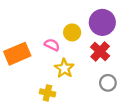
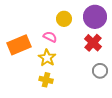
yellow circle: (72, 32) -> (64, 19), moved
yellow star: (64, 68) -> (47, 58), moved

